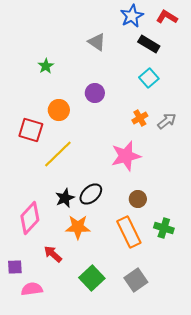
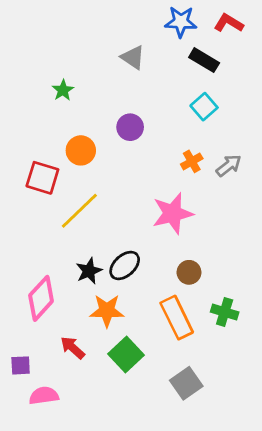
blue star: (132, 16) -> (181, 22), turned 30
green square: (92, 278) -> (126, 354), moved

